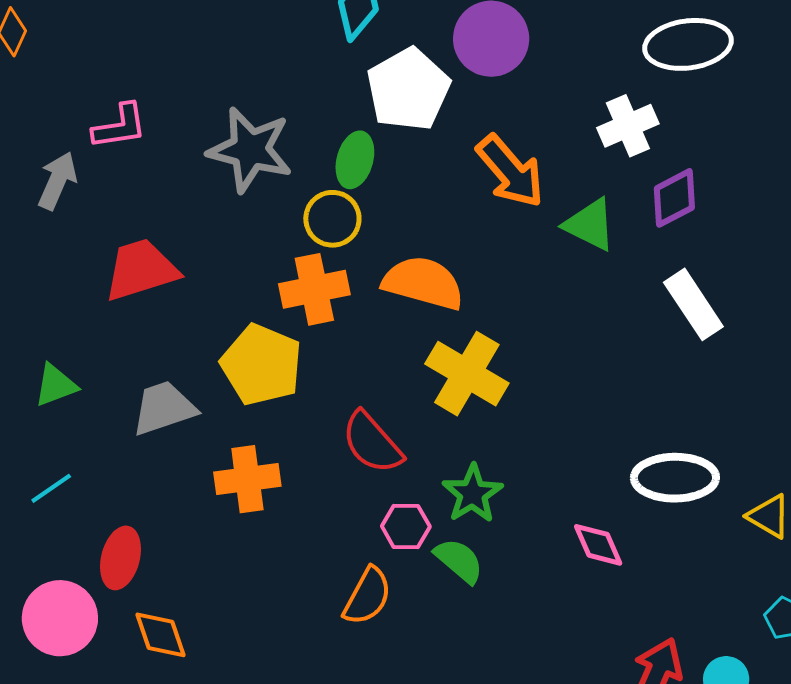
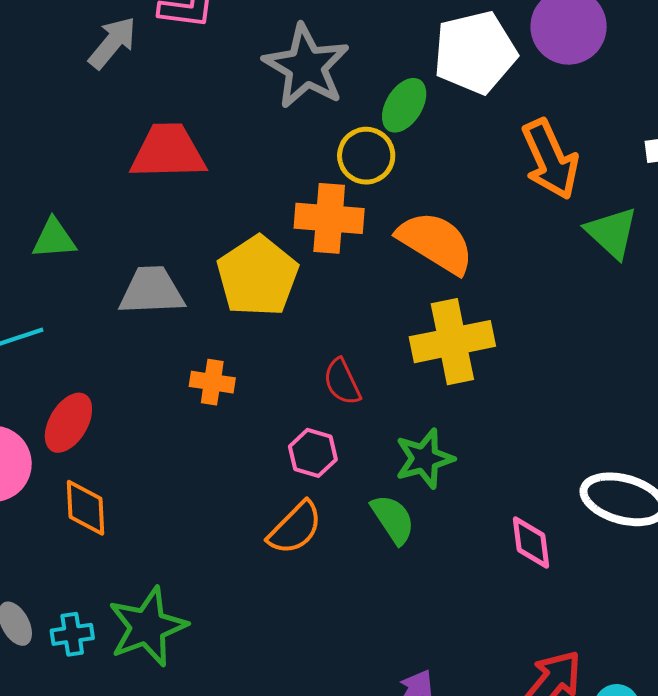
yellow cross: (467, 374) -> (452, 342), turned 32
red semicircle: (372, 443) -> (342, 382), size x0.7
orange cross: (247, 479) -> (212, 382), size x0.7
pink hexagon: (406, 526) -> (313, 453), moved

